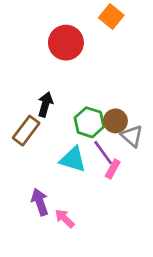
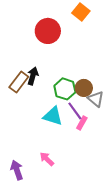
brown rectangle: (26, 131) -> (19, 82), moved
purple arrow: (40, 202) -> (17, 170), moved

